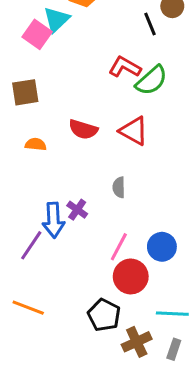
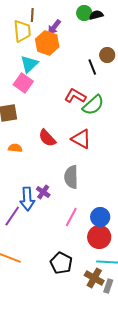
pink square: (37, 34) -> (23, 83), moved
red semicircle: (83, 129) -> (47, 138), turned 30
gray semicircle: (119, 187) -> (71, 177), size x1.6
red circle: (131, 276) -> (99, 237), moved
brown cross: (137, 342) -> (94, 278), moved, turned -36

